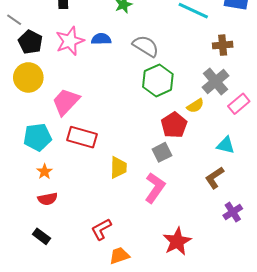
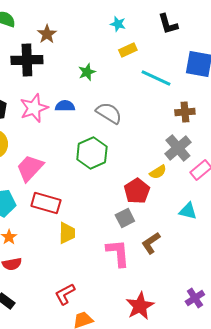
green hexagon: (158, 80) -> (92, 153), moved
yellow trapezoid: (118, 168) -> (67, 233), moved
brown L-shape: (215, 178) -> (151, 243), moved
pink L-shape: (155, 188) -> (118, 253), turned -40
purple cross: (233, 212) -> (195, 298), moved

